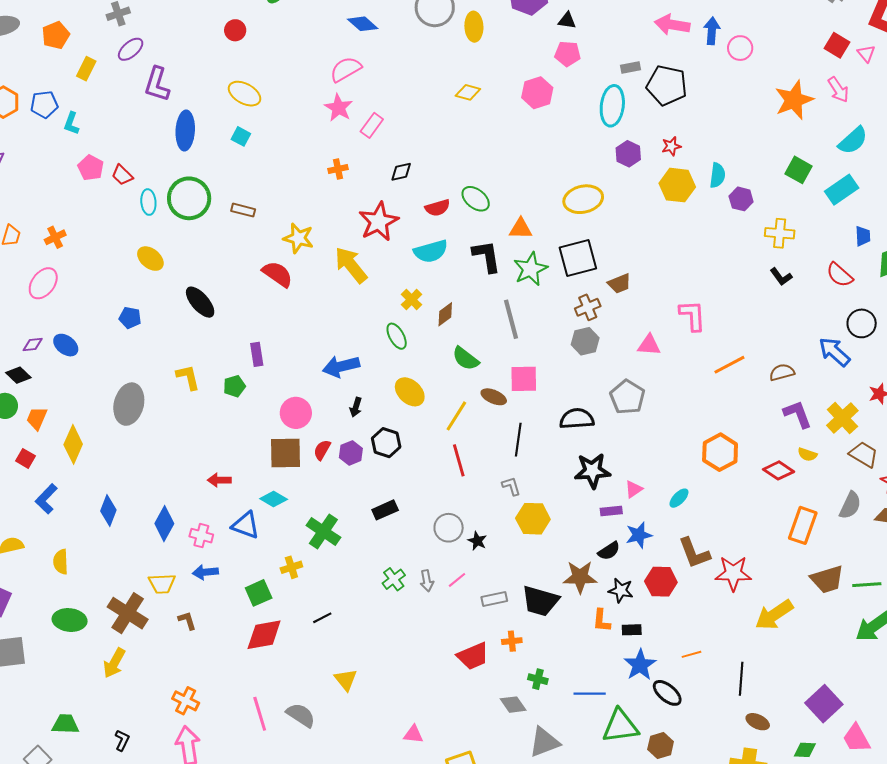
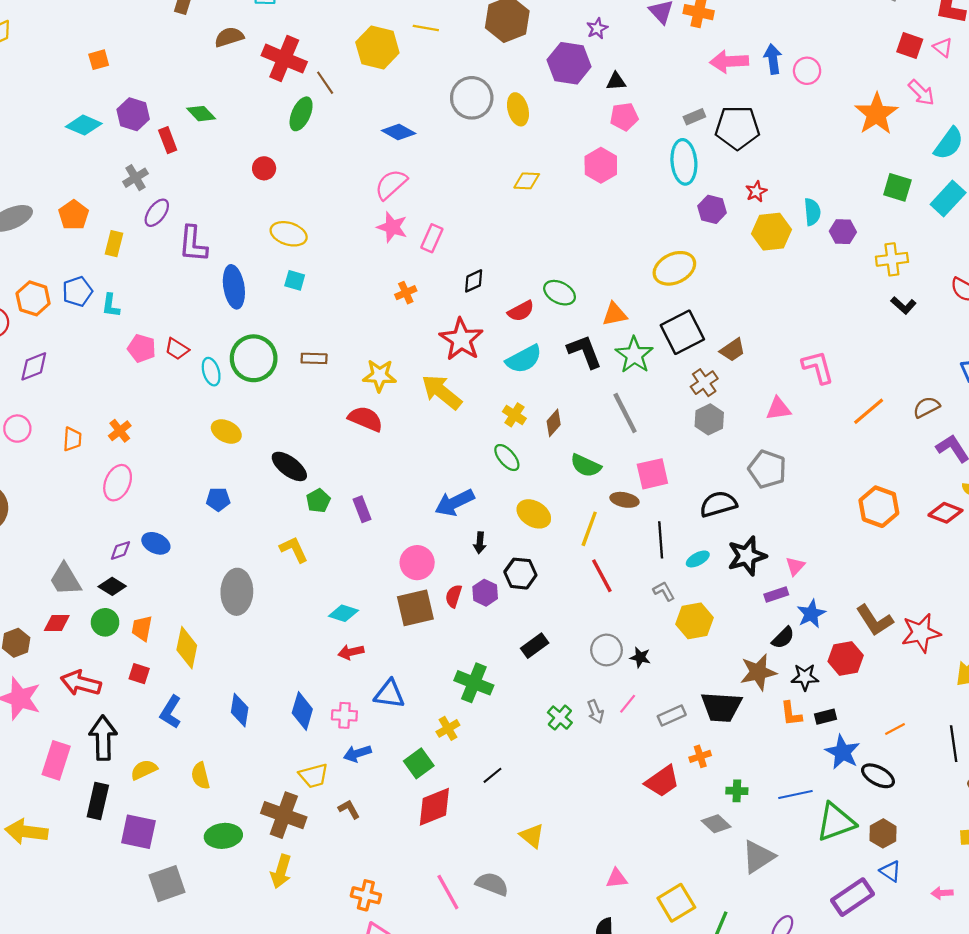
green pentagon: (234, 386) -> (318, 501), moved
cyan ellipse: (679, 498) -> (698, 559), moved, turned 30
cyan diamond: (274, 499) -> (343, 613), moved

